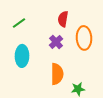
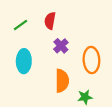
red semicircle: (63, 19) -> (50, 21), moved
orange ellipse: (84, 38) -> (91, 60), moved

